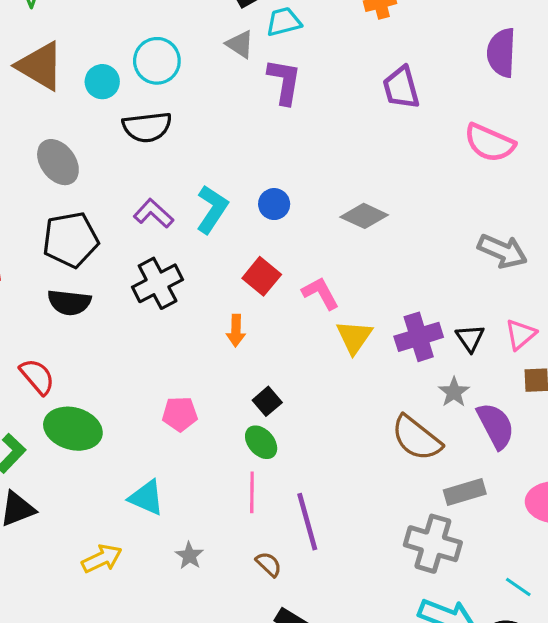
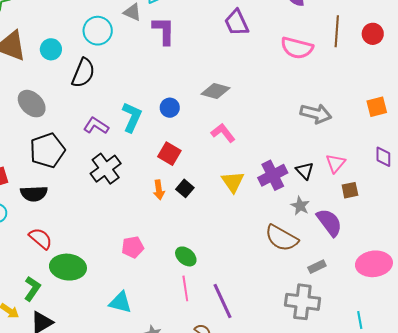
cyan circle: (157, 61) -> (98, 31), moved
black semicircle: (147, 127) -> (83, 73), turned -52
gray diamond: (364, 216) -> (216, 91), moved
pink L-shape: (320, 293) -> (223, 133), moved
black semicircle: (69, 302) -> (34, 194), moved
black square: (267, 401) -> (185, 188), moved
gray rectangle: (465, 492) -> (317, 267), size x0.7
cyan line: (518, 587) -> (360, 320), turned 54

